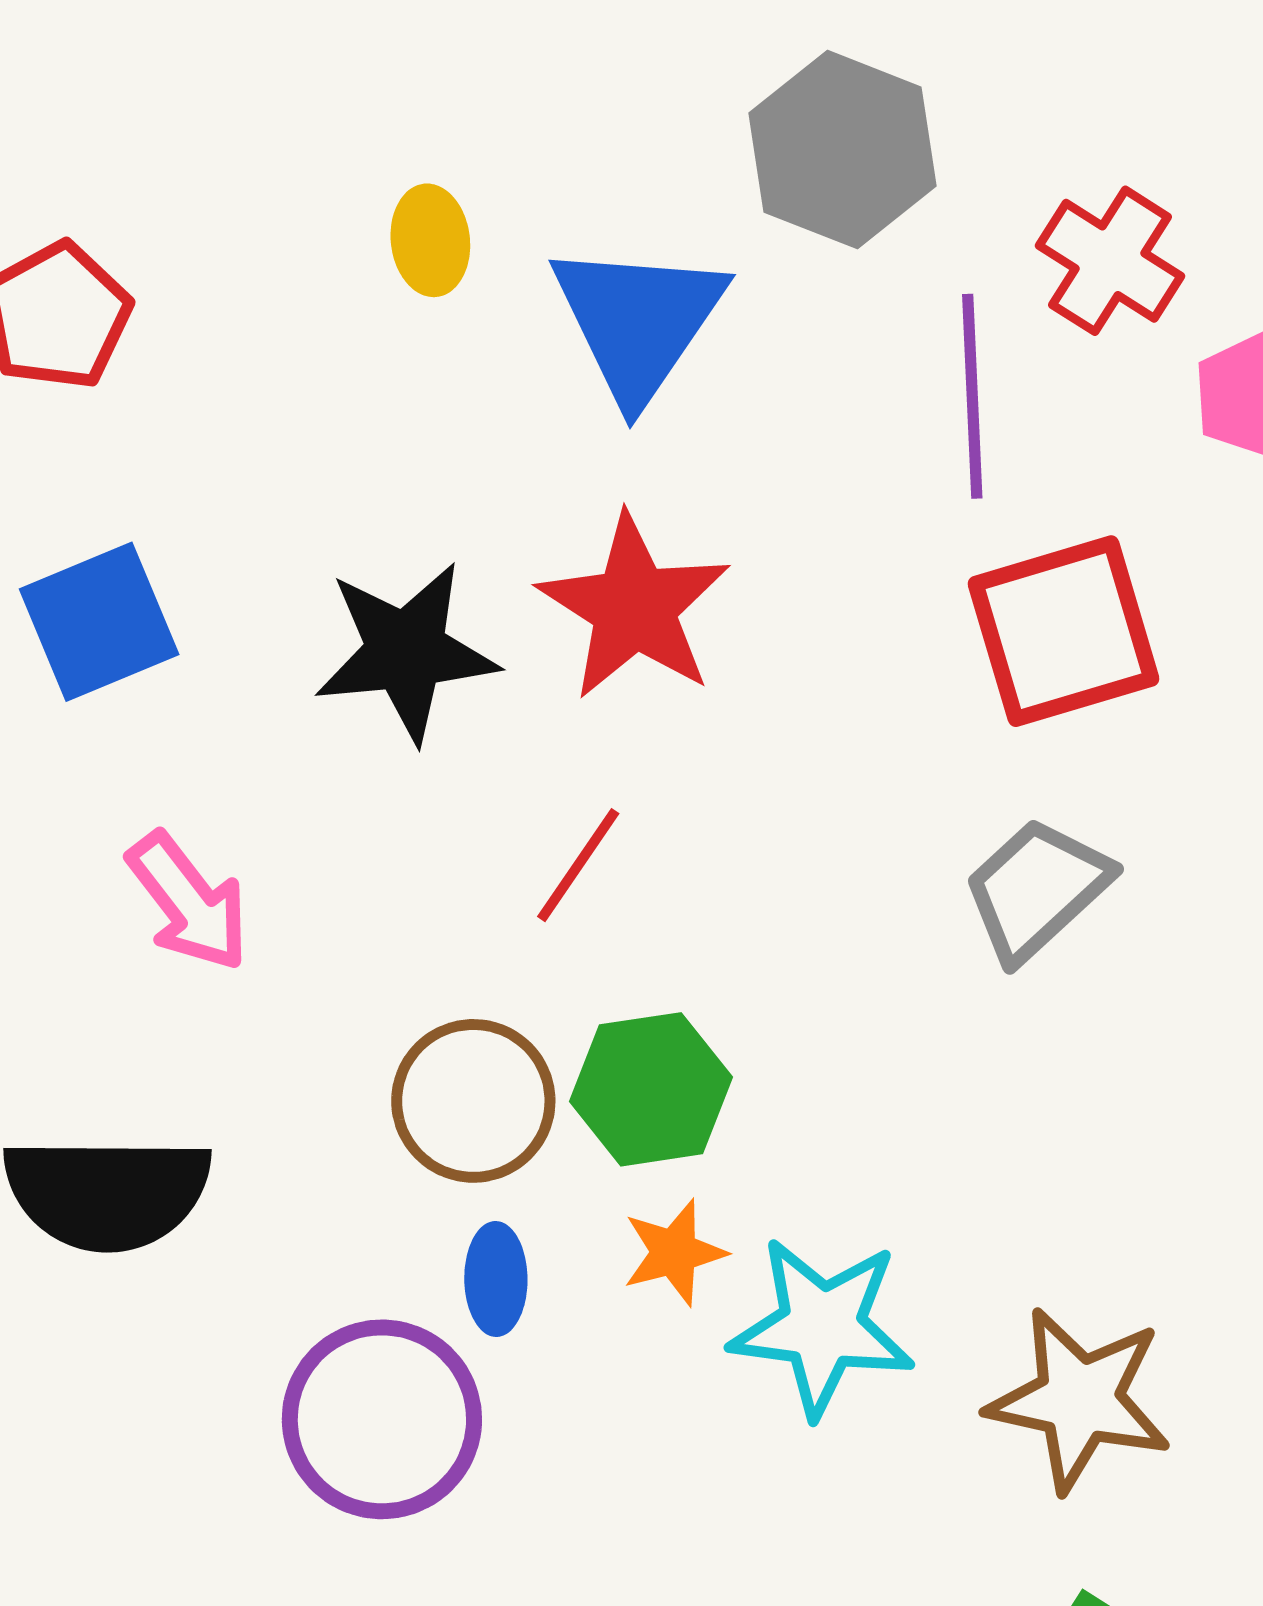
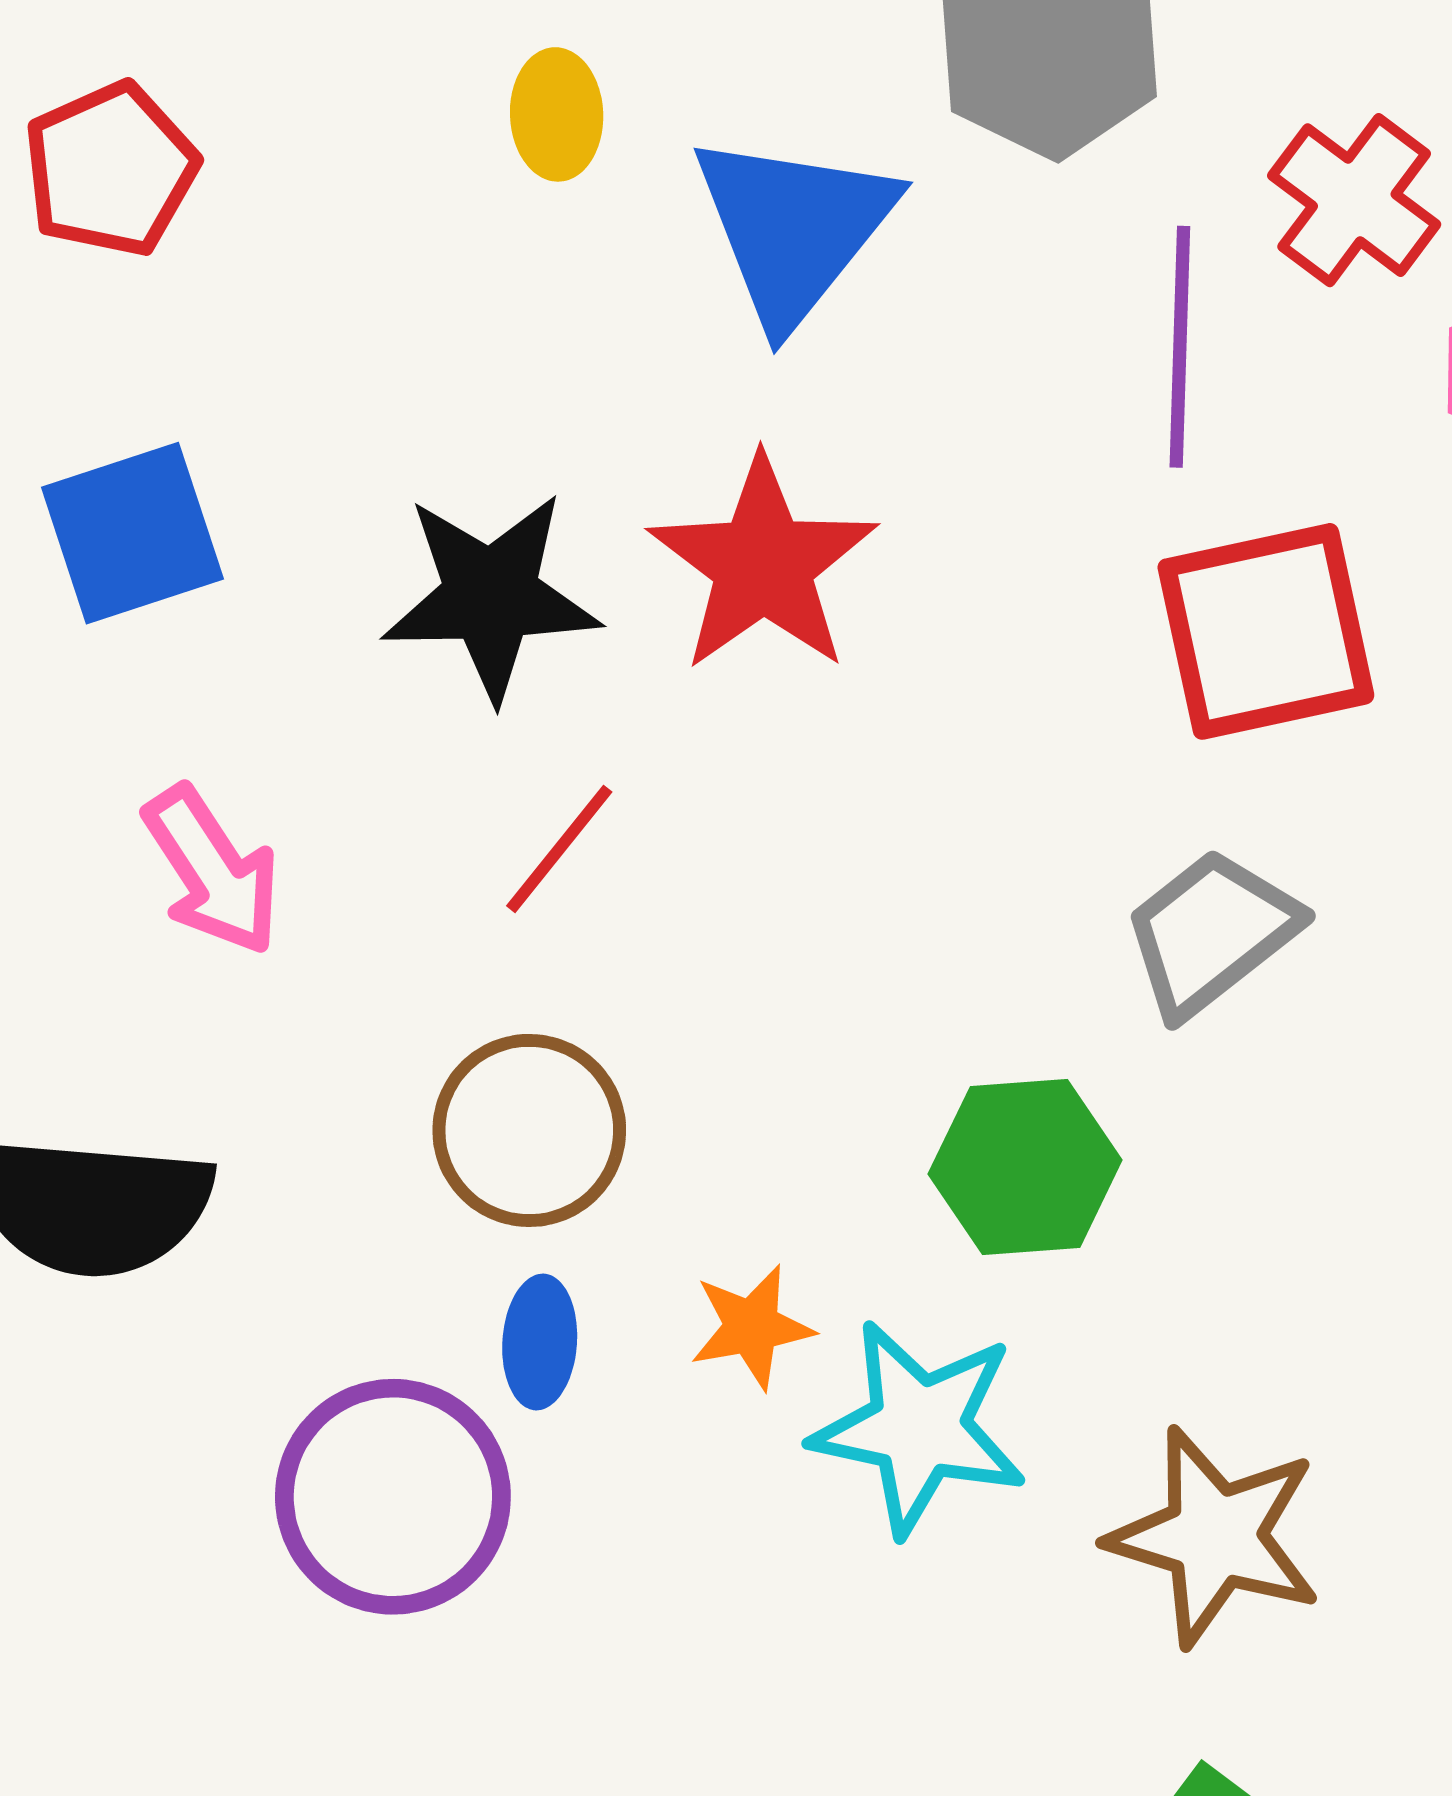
red line: (578, 865) -> (559, 849), moved
green hexagon: (651, 1089) -> (1025, 1167), moved

